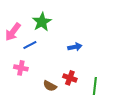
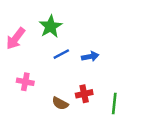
blue line: (30, 45) -> (61, 54), moved
red cross: (70, 78) -> (84, 94), turned -32

